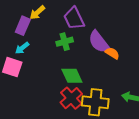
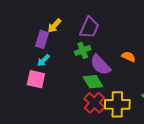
purple trapezoid: (74, 18) -> (89, 28), turned -125
purple semicircle: (99, 42) -> (100, 65), moved

